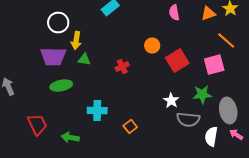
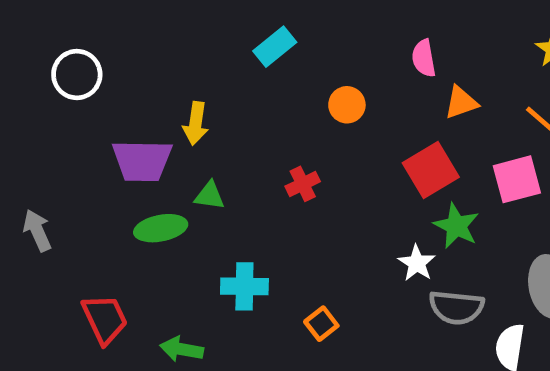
orange triangle: (208, 14) -> (461, 102), moved
white circle: (58, 22) -> (77, 75), moved
orange circle: (152, 46) -> (347, 105), moved
green triangle: (84, 60) -> (210, 196), moved
green star: (202, 94) -> (456, 226), moved, turned 30

